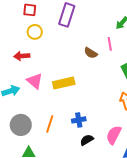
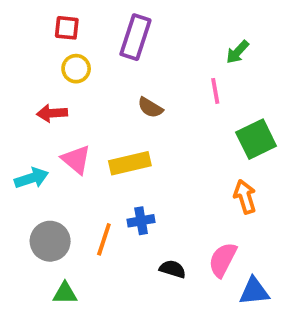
brown semicircle: (91, 53) -> (150, 108), moved
blue cross: (79, 120) -> (141, 221), moved
black semicircle: (87, 140) -> (173, 269), turned 48

